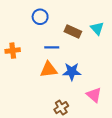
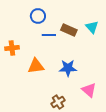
blue line: (52, 47) -> (49, 35), moved
orange triangle: (49, 70) -> (36, 66), moved

